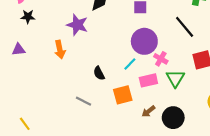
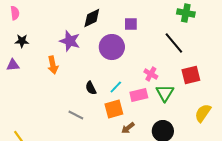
black star: (28, 17) -> (22, 41), moved
purple circle: (144, 41) -> (112, 47), moved
cyan line: (130, 64) -> (116, 87), moved
brown arrow: (148, 111) -> (128, 128), moved

